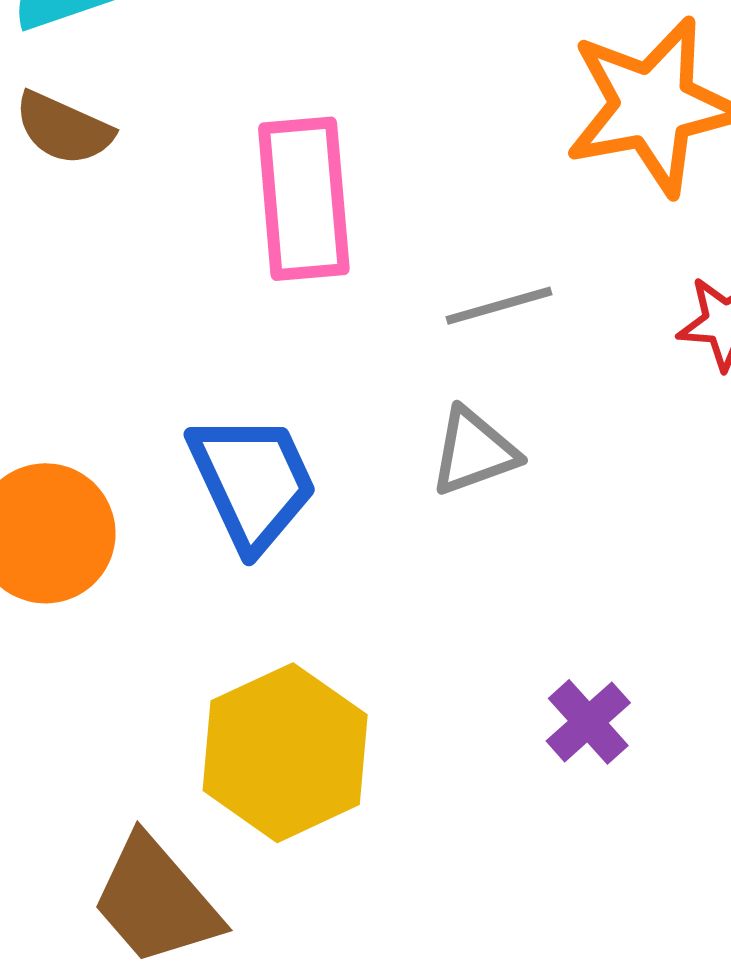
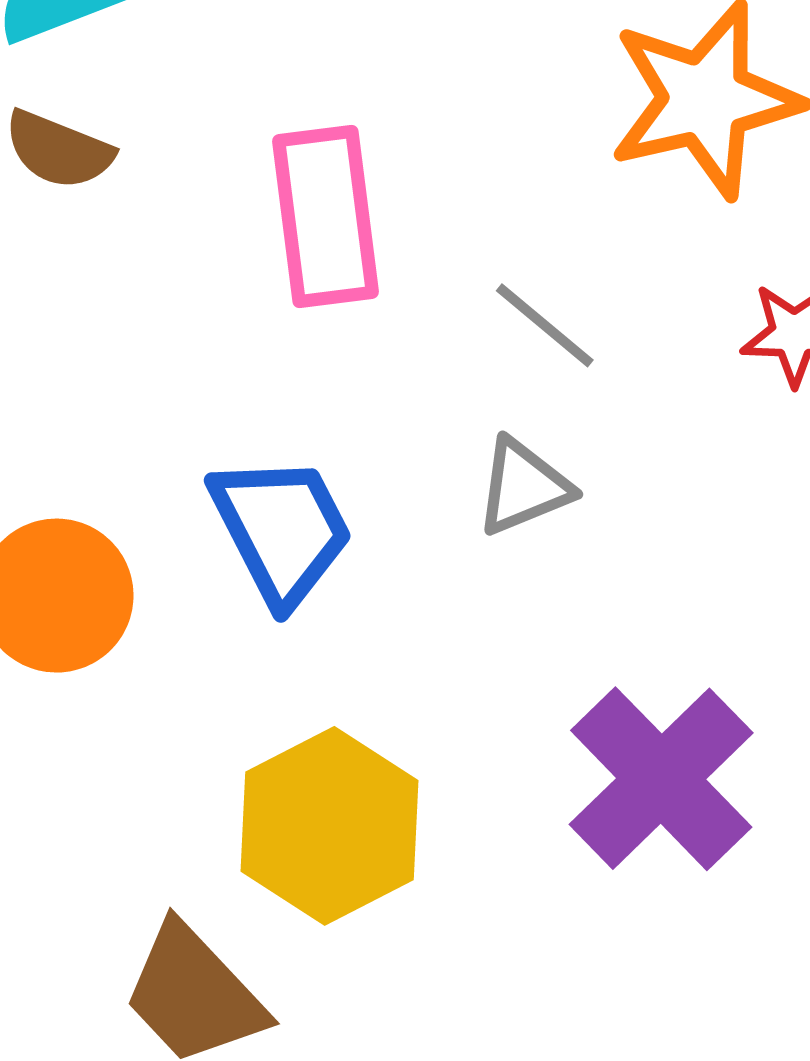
gray line: (499, 306) -> (545, 325), turned 58
purple cross: (588, 722) -> (661, 779), size x2.0

